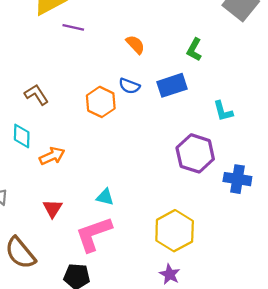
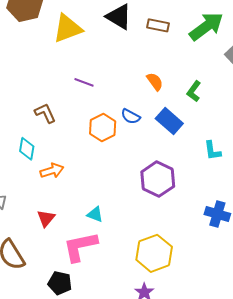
purple line: (73, 27) -> (84, 82), moved
orange semicircle: (135, 44) -> (155, 82), moved
blue rectangle: (172, 85) -> (169, 121), turned 52
purple hexagon: (195, 153) -> (158, 179), moved

